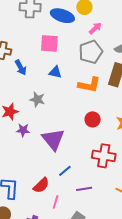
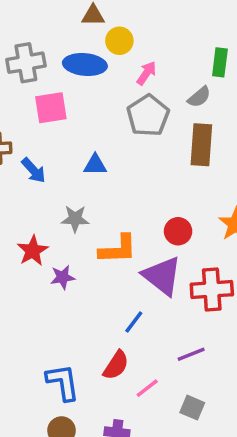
pink square: (49, 43) -> (51, 108), moved
orange L-shape: (89, 85) -> (118, 249), moved
purple triangle: (53, 139) -> (162, 276), moved
blue line: (65, 171) -> (134, 322), moved
pink line: (56, 202) -> (147, 388), turned 48

